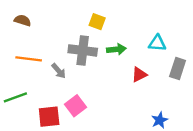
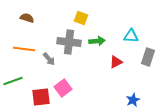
brown semicircle: (23, 20) -> (27, 18), moved

